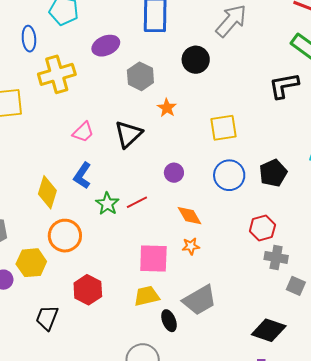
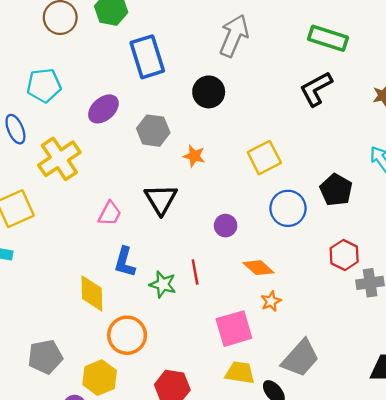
red line: (137, 202) -> (195, 272), turned -55
yellow trapezoid: (147, 296) -> (240, 373), turned 40

